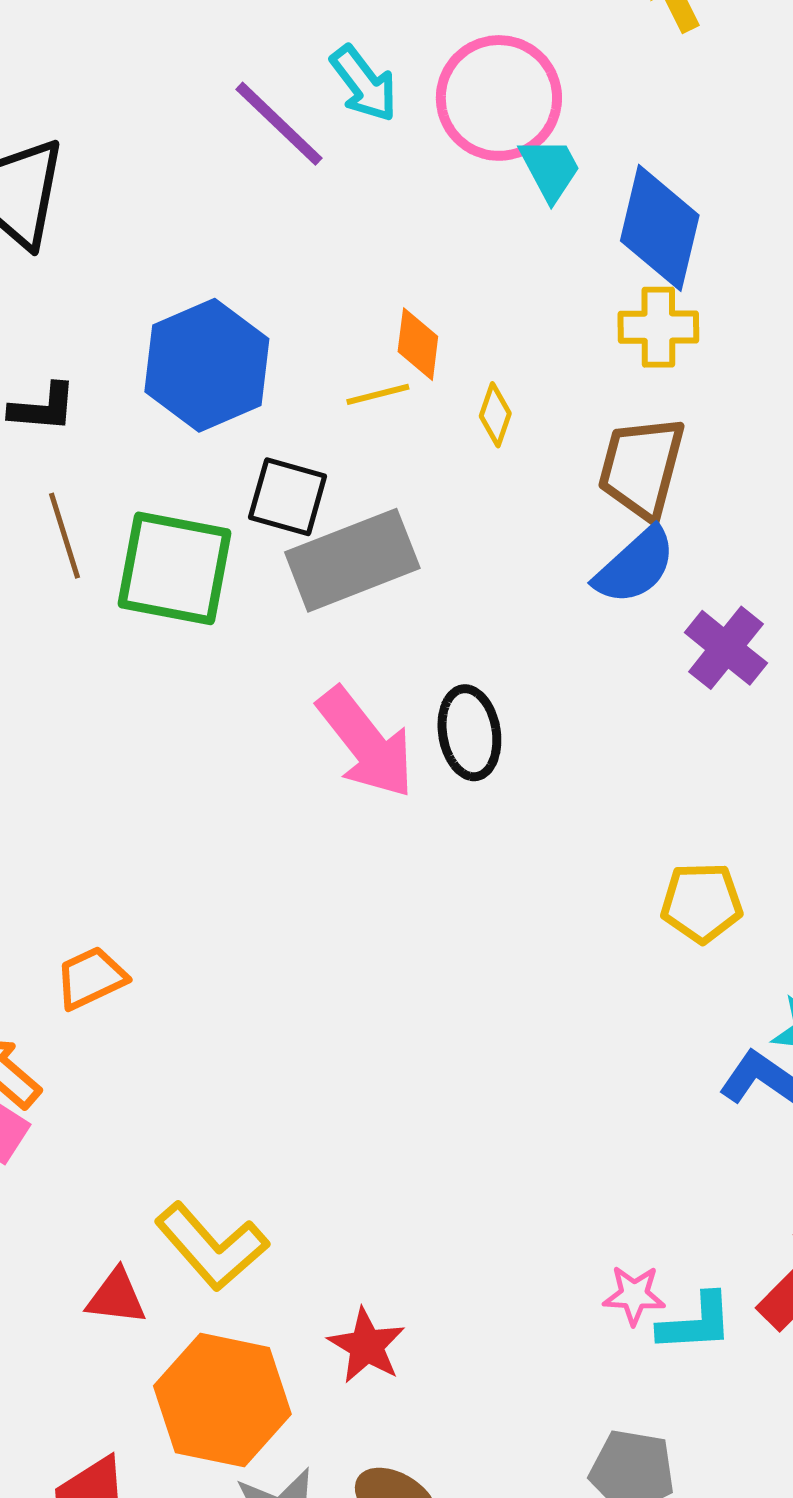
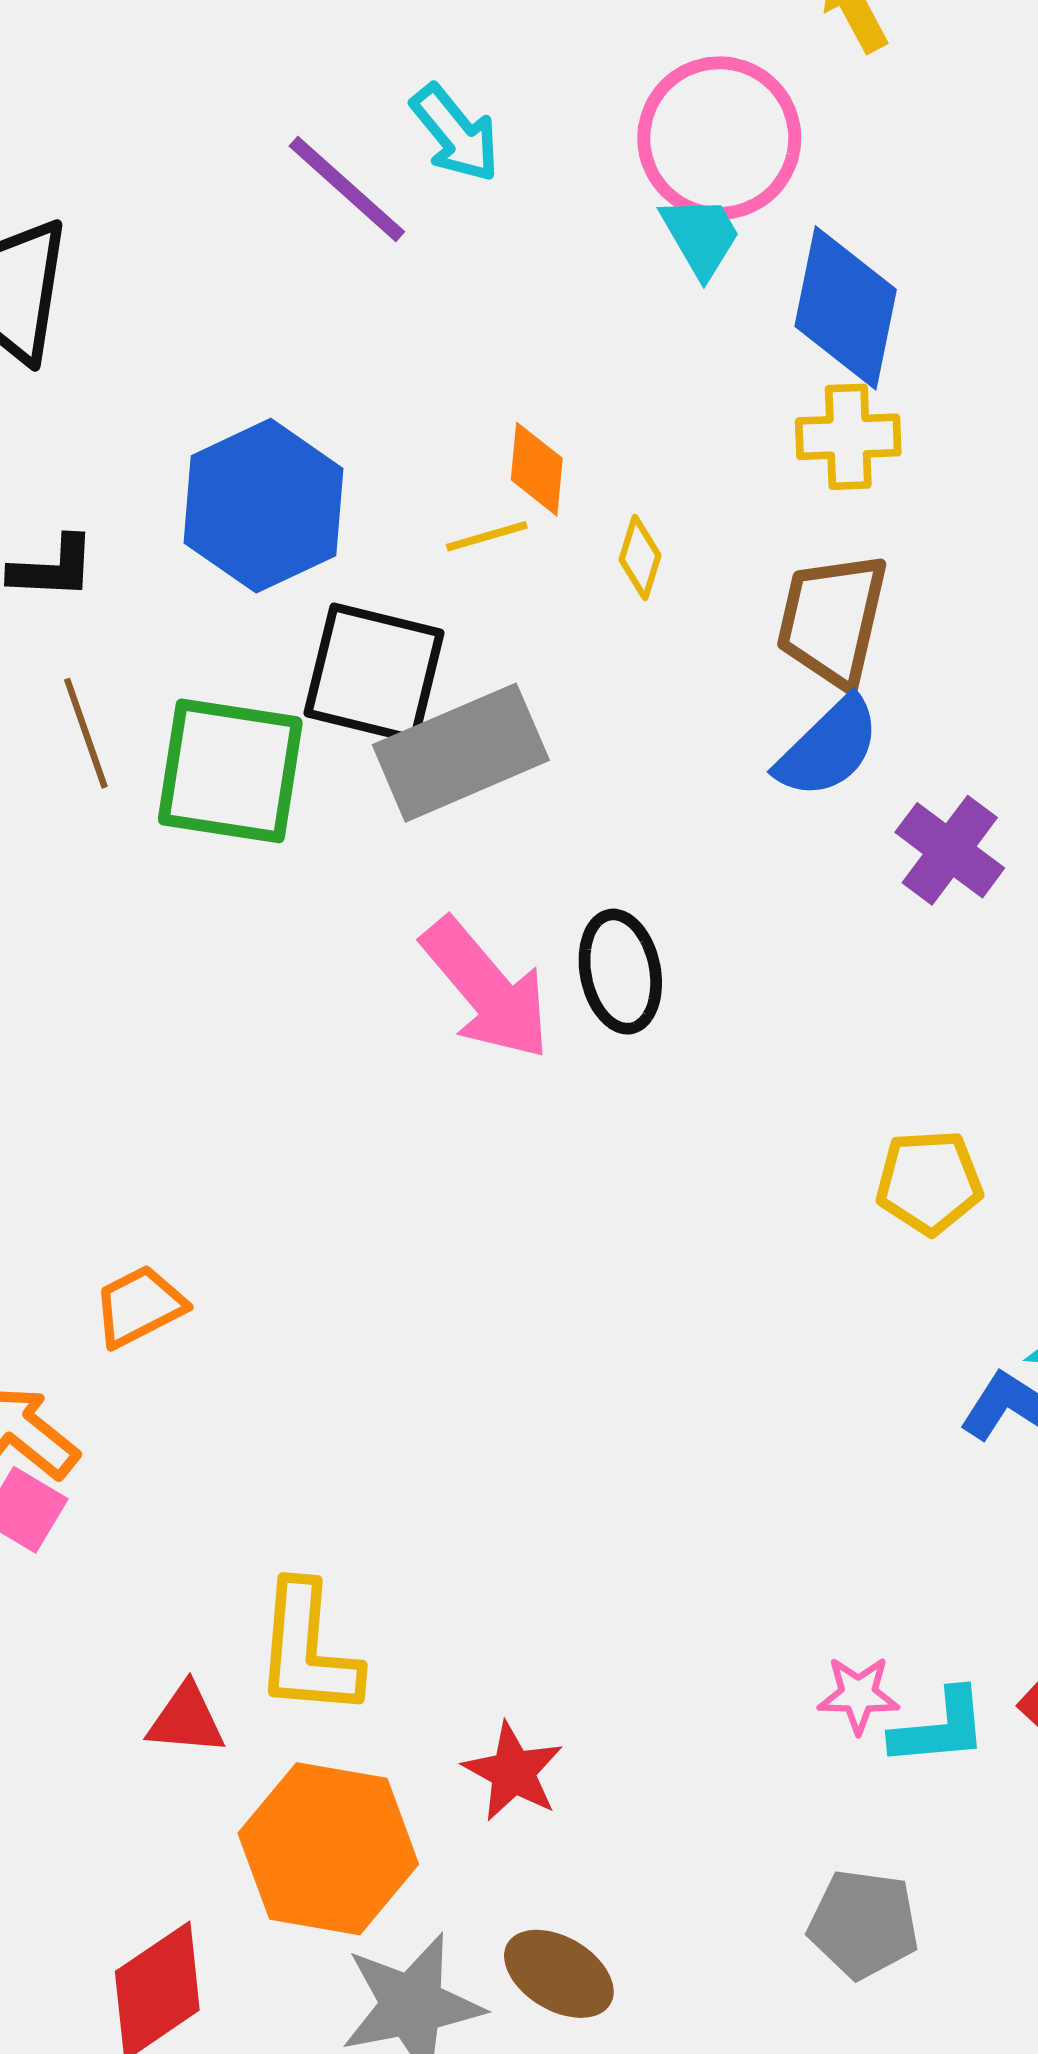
pink circle: (499, 98) -> (719, 138), moved
black square: (288, 497) -> (374, 673), size x1.4
yellow L-shape: (212, 1246) -> (308, 1650), turned 48

